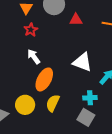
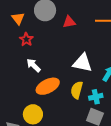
orange ellipse: (44, 79) -> (48, 86), turned 45
yellow semicircle: (53, 103) -> (77, 90), moved

